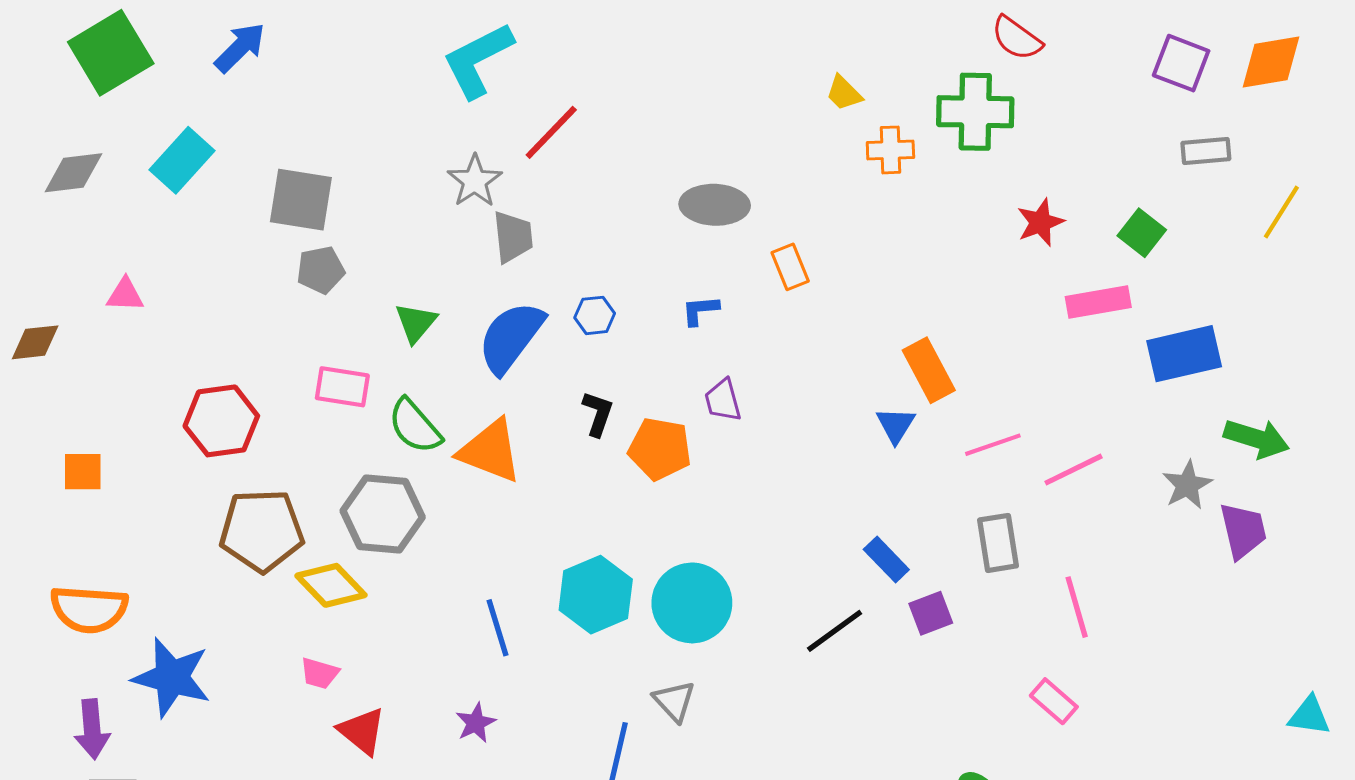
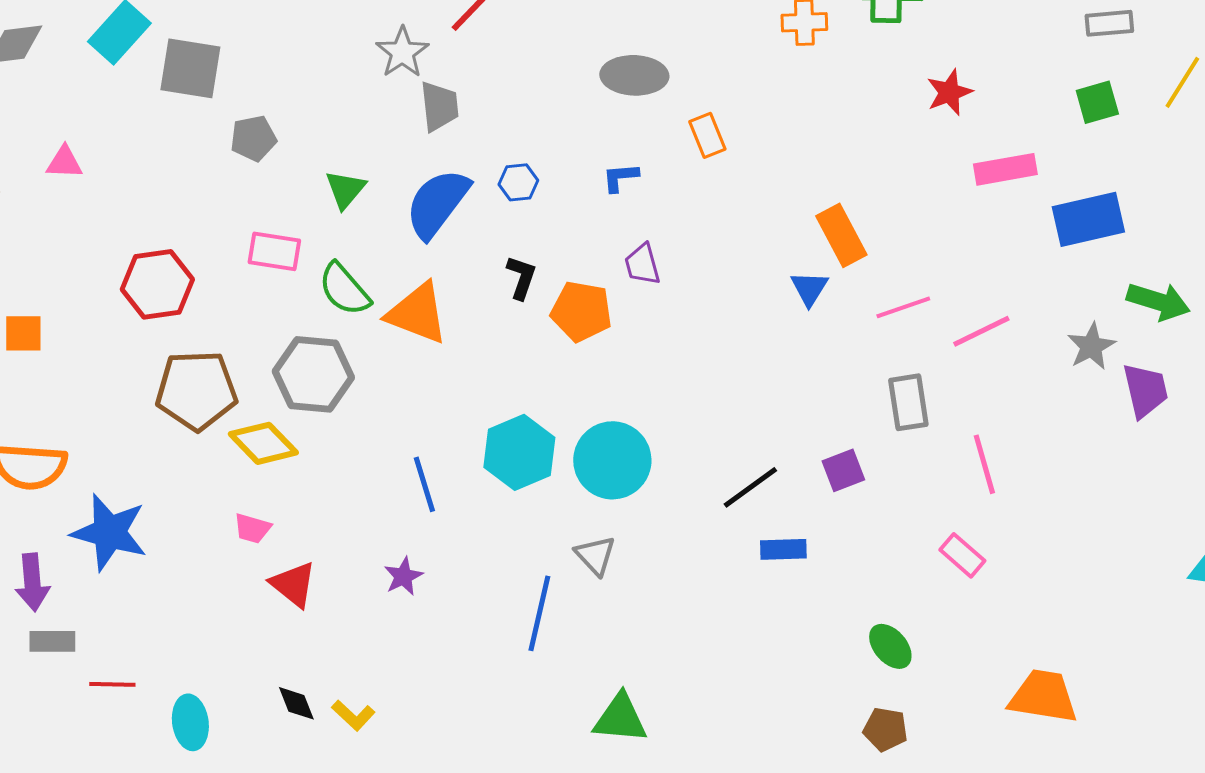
gray square: (301, 200) -> (190, 68), moved
green square: (1142, 233) -> (1097, 102), moved, turned 36
blue rectangle: (886, 560) -> (783, 549), moved, turned -48

